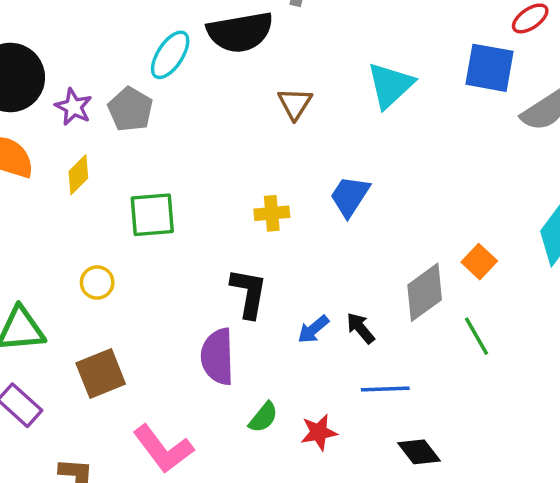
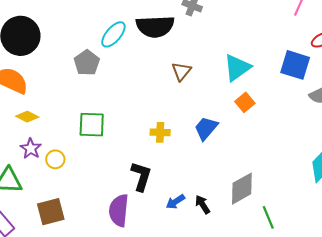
purple star: (74, 107) -> (31, 148), moved
yellow diamond: (78, 175) -> (27, 117), moved, turned 65
orange square: (479, 262) -> (245, 102), moved

